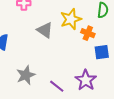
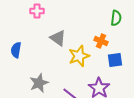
yellow star: (71, 19) -> (79, 56), moved

